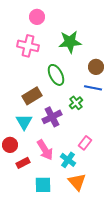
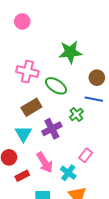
pink circle: (37, 17) -> (22, 21), moved
pink cross: (28, 46) -> (27, 72), moved
green ellipse: (56, 75) -> (56, 86), turned -30

